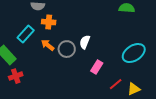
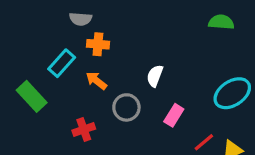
gray circle: (67, 49) -> (126, 107), moved
red cross: (16, 76) -> (84, 130), moved

